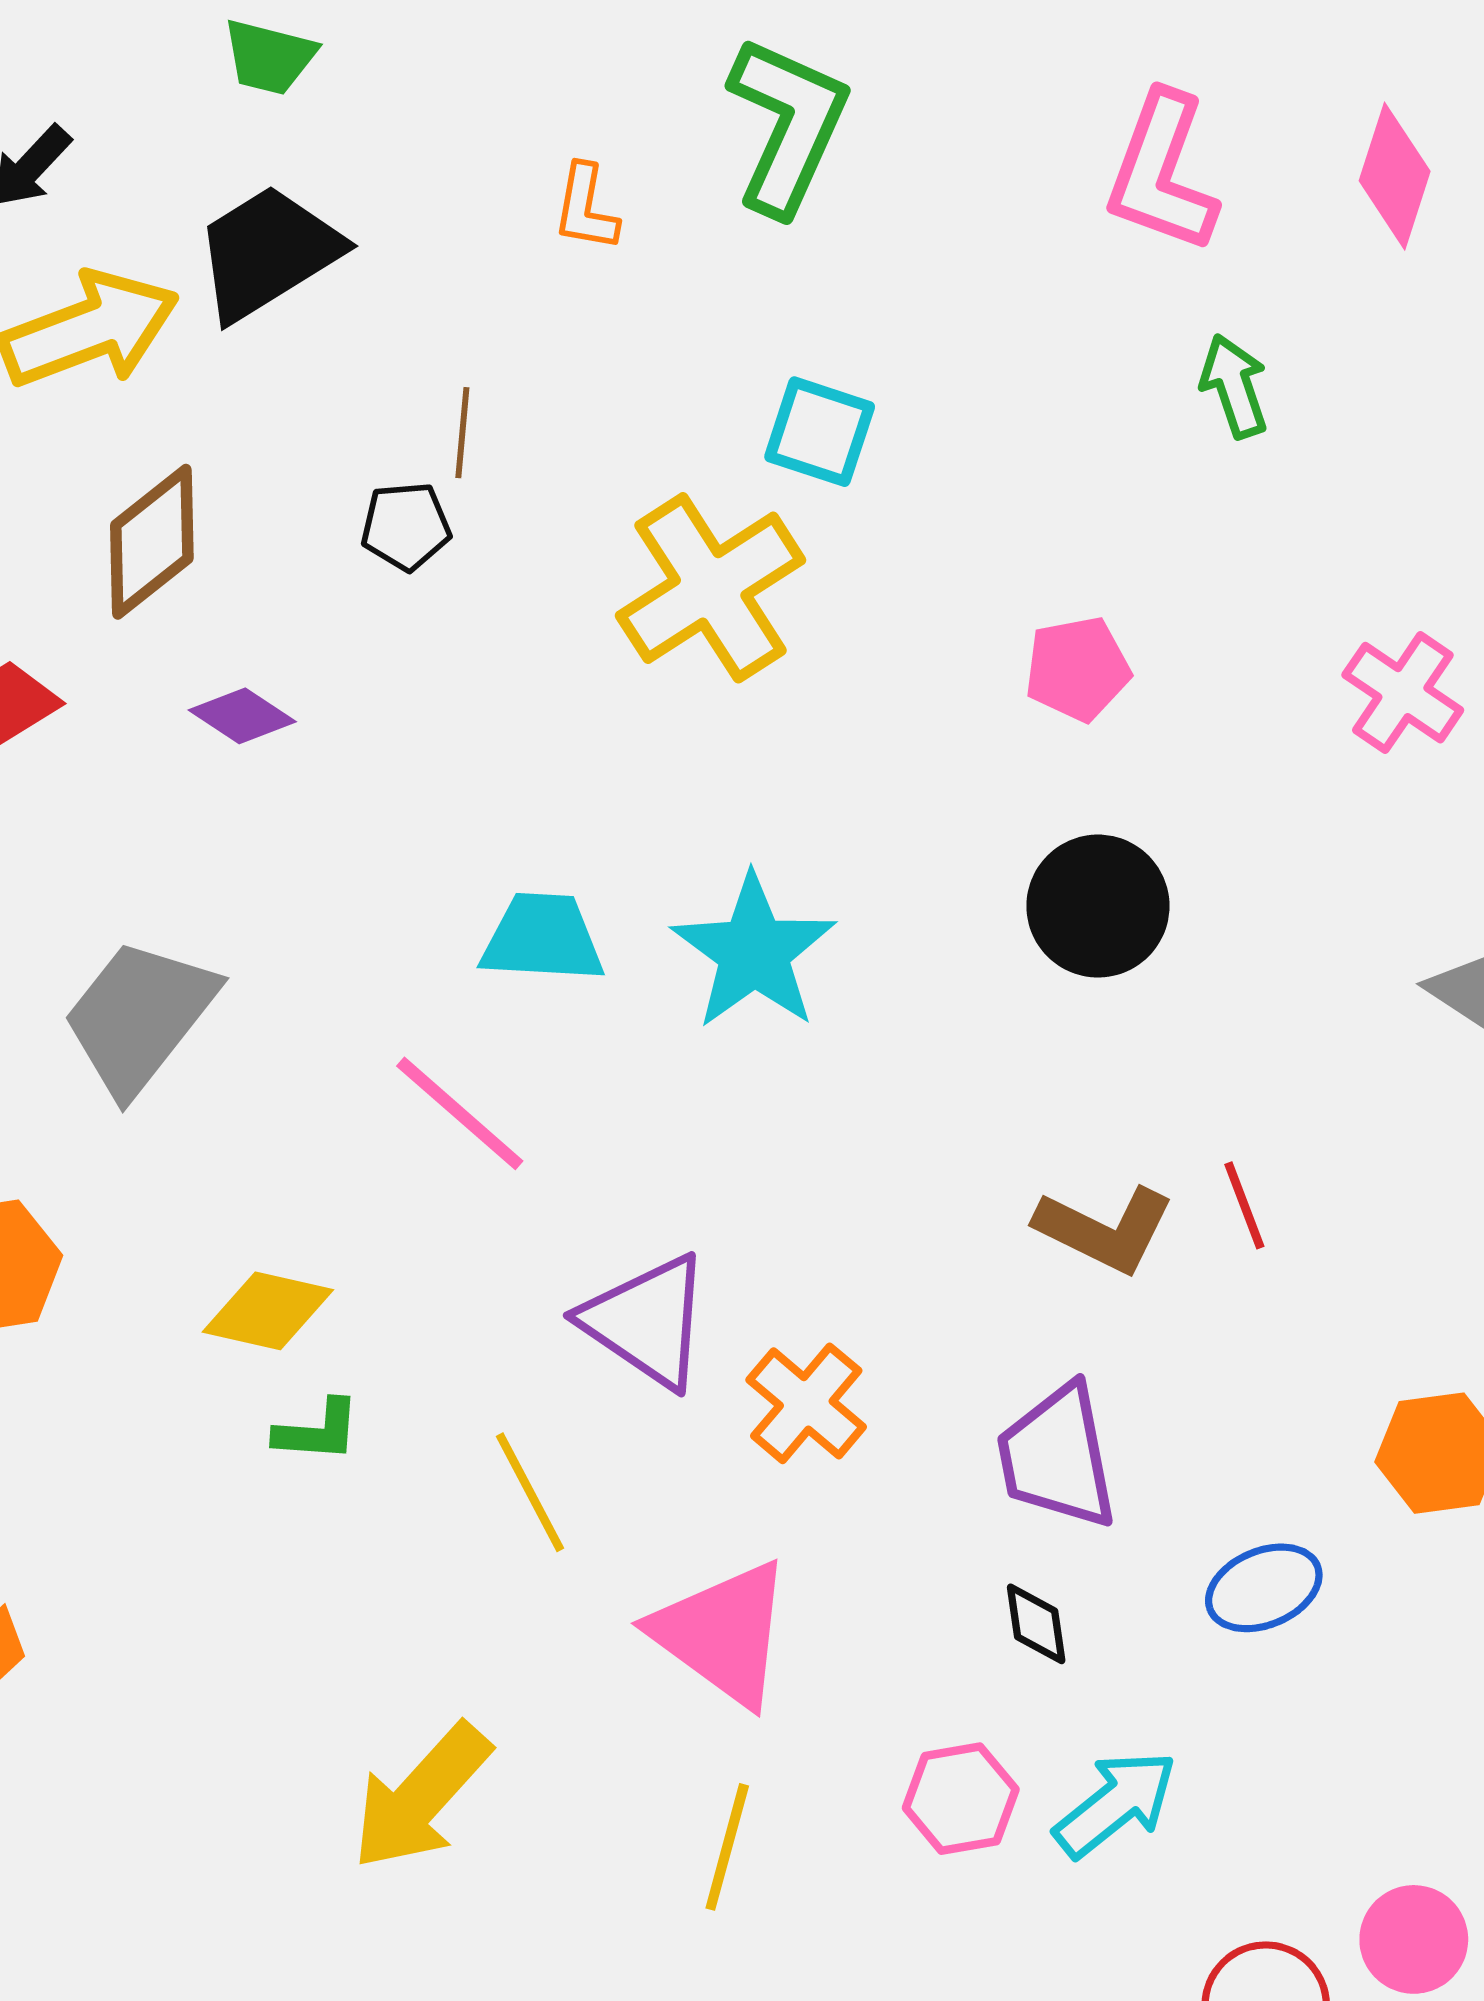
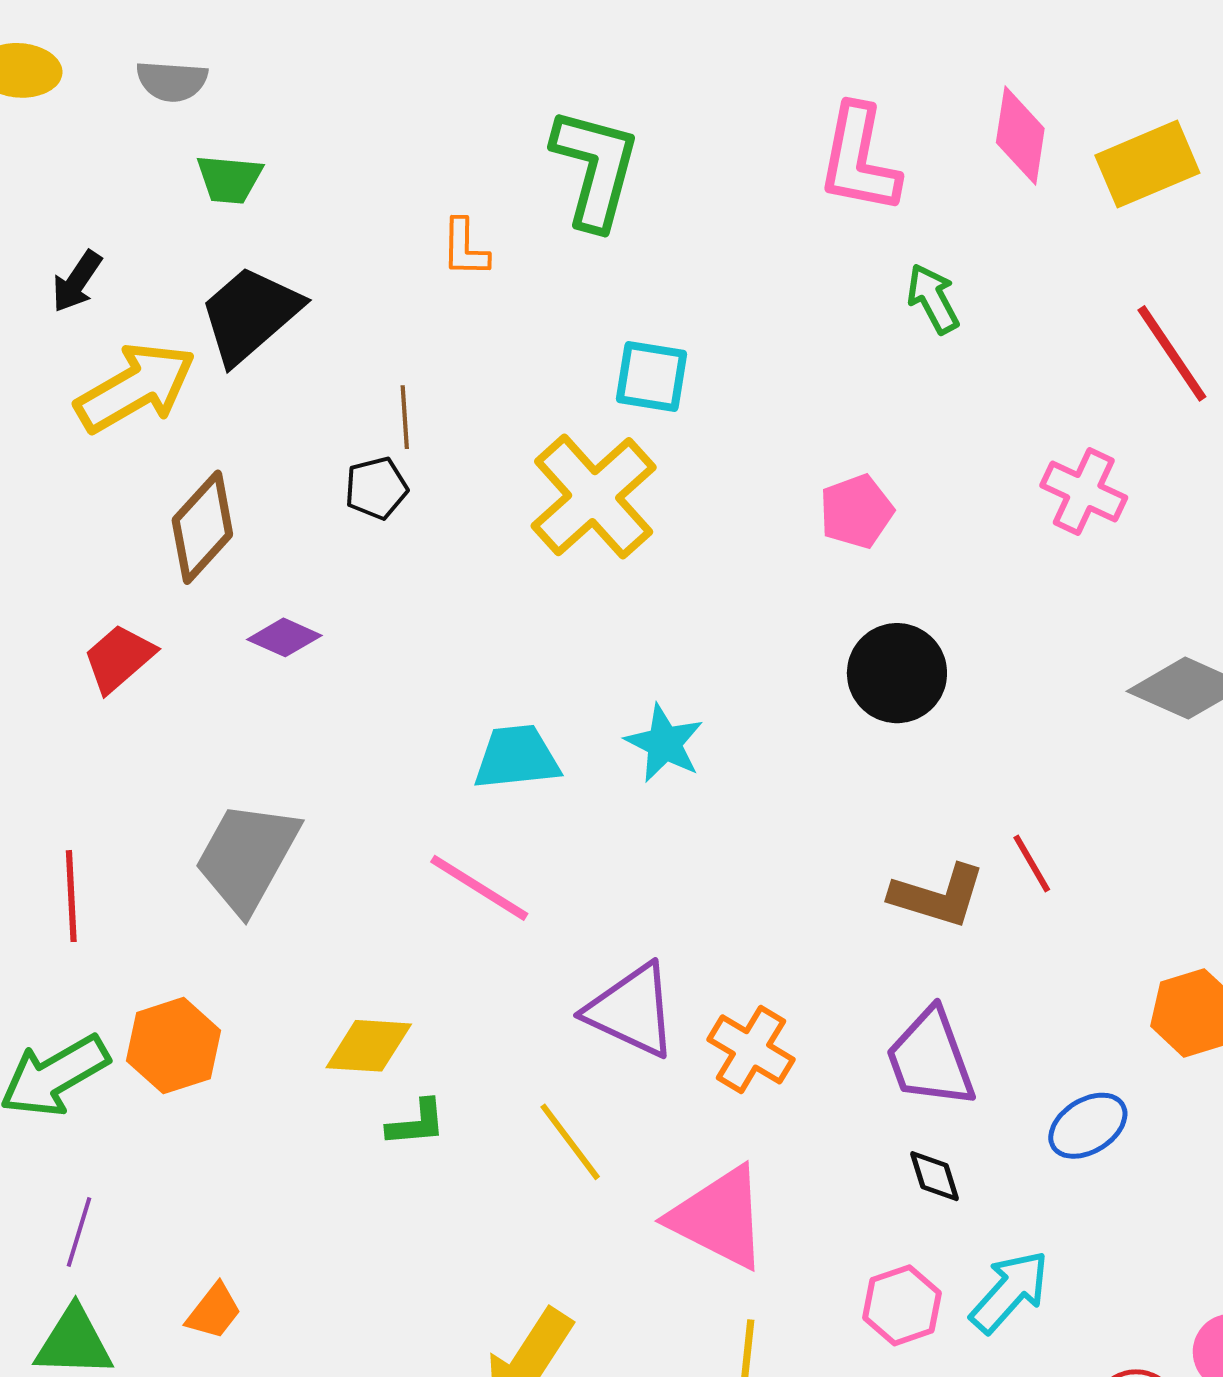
cyan star: (754, 952) -> (664, 743), size x0.7

